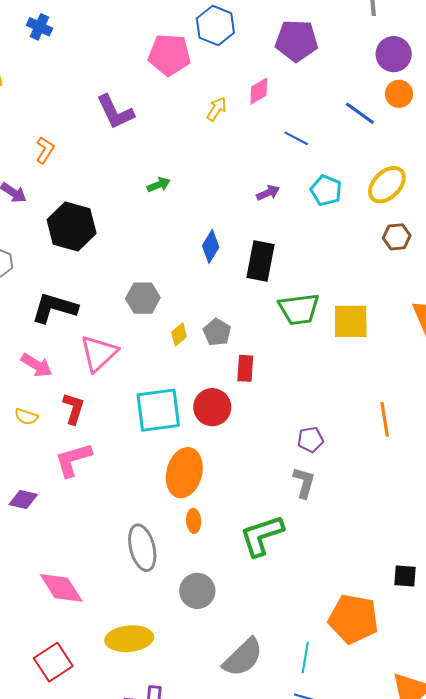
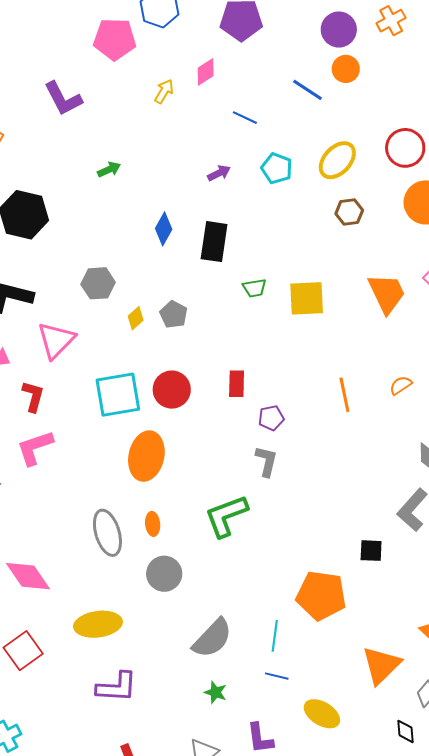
green trapezoid: (299, 309) -> (254, 288), size x0.6
red rectangle: (245, 368) -> (237, 384), moved
orange ellipse: (194, 521) -> (153, 524), moved

